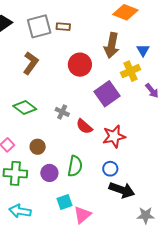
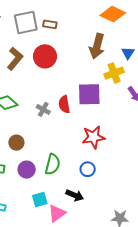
red circle: (80, 65) -> (45, 56), moved
purple square: (107, 94) -> (89, 94), turned 30
red semicircle: (84, 126) -> (64, 104), moved, turned 36
black arrow: (122, 190) -> (75, 195), moved, size x0.7

